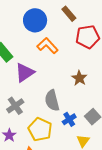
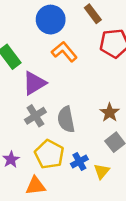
brown star: (79, 78) -> (110, 113), moved
gray cross: (15, 106) -> (35, 116), moved
blue cross: (69, 119) -> (79, 162), moved

